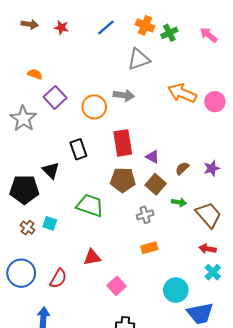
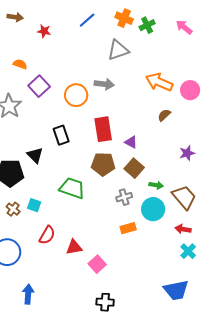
red star: (61, 28) -> (44, 31), moved
brown semicircle: (182, 168) -> (164, 115), moved
red triangle: (92, 257) -> (74, 247), moved
red semicircle: (58, 278) -> (47, 235), moved
cyan circle: (176, 290) -> (153, 209), moved

